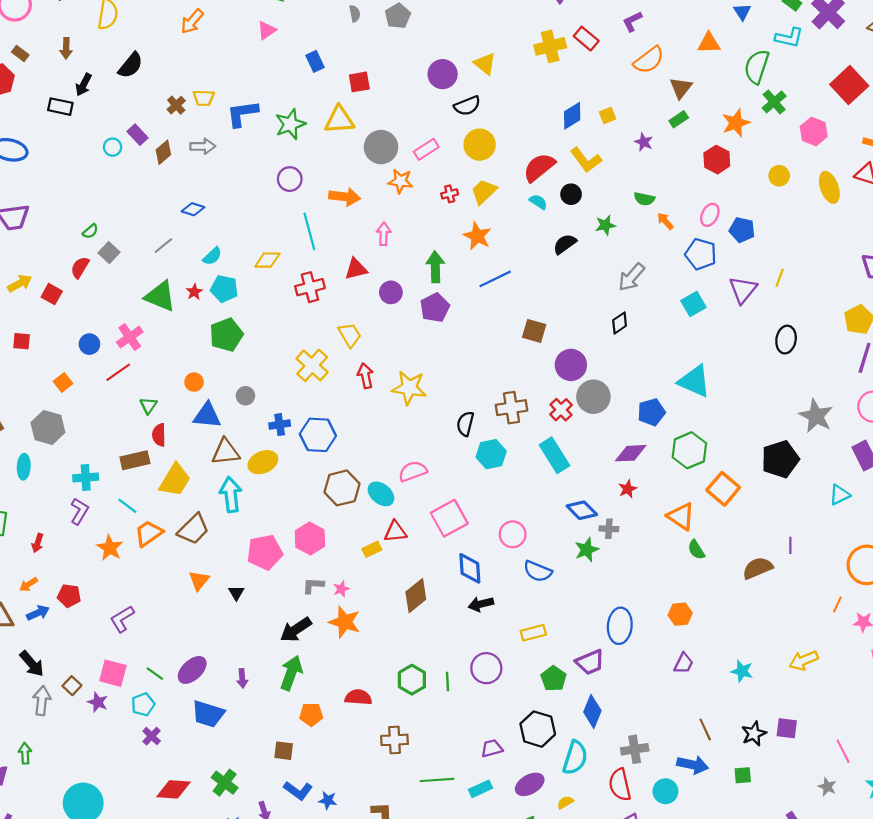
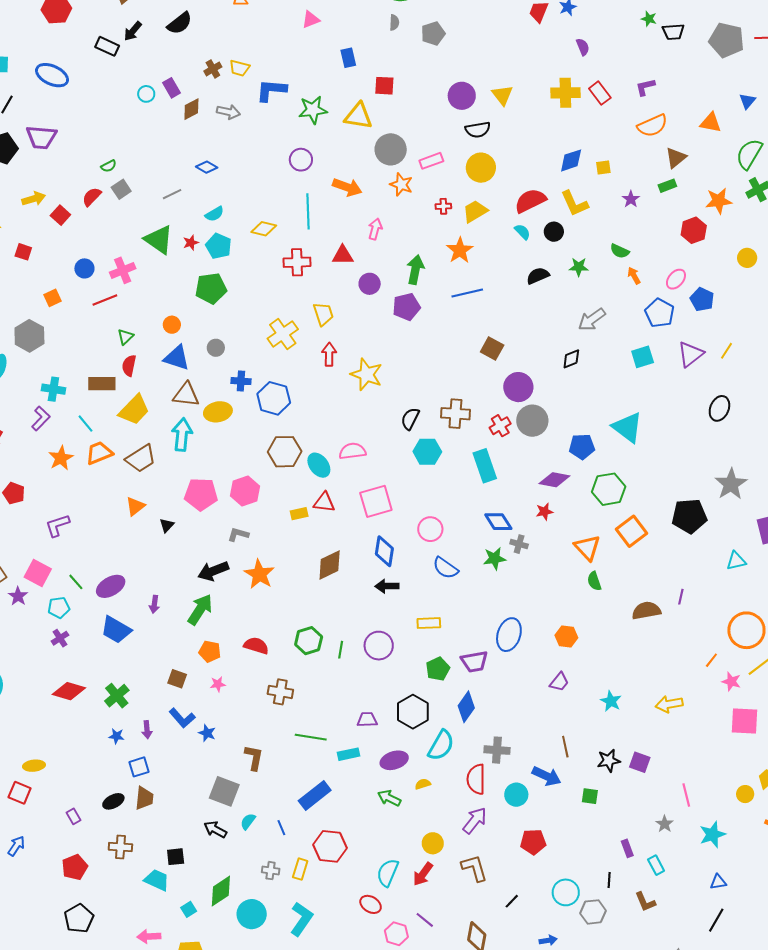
pink star: (341, 589) -> (218, 684), moved

